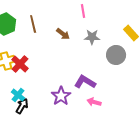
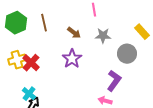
purple L-shape: (85, 82) -> (114, 81), moved, turned 95
purple star: (61, 96) -> (72, 59), moved

